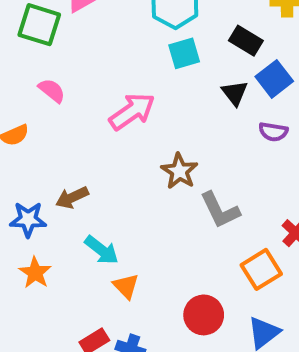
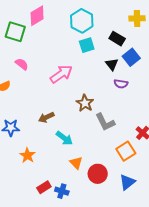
purple semicircle: (273, 132) -> (121, 84), moved
brown arrow: (72, 198) -> (46, 117), moved
cyan arrow: (102, 250) -> (64, 138), moved
orange star: (35, 273) -> (27, 155), moved
orange triangle: (126, 286) -> (76, 163), moved

